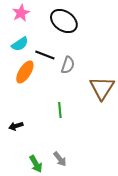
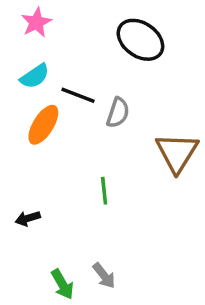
black ellipse: (64, 21) -> (140, 40), moved

